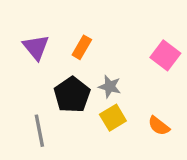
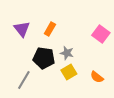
black pentagon: (72, 95) -> (44, 58), turned -30
gray line: (39, 131) -> (24, 80), turned 42

